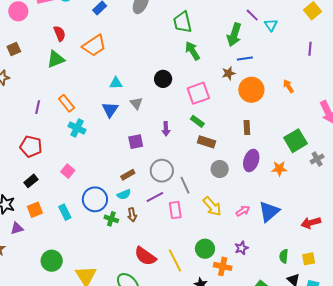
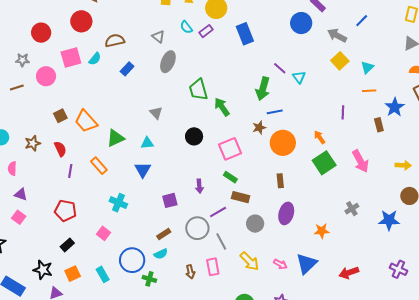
green trapezoid: (182, 22) -> (198, 90), moved
red semicircle: (60, 33) -> (60, 149), moved
orange trapezoid: (94, 46) -> (86, 121), moved, turned 85
brown square: (14, 49) -> (60, 116), moved
purple line: (310, 49) -> (343, 112), moved
green triangle: (56, 59) -> (116, 138), moved
gray triangle: (136, 103) -> (156, 113), moved
cyan cross: (77, 128) -> (118, 203), moved
green square: (296, 141) -> (324, 163), moved
orange star: (279, 169) -> (322, 231), moved
purple line: (155, 197) -> (218, 212), moved
pink arrow: (243, 211) -> (280, 264), turned 64
brown arrow: (132, 215) -> (190, 272), moved

